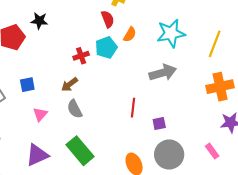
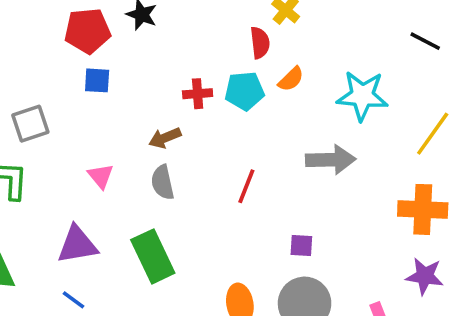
blue square: (27, 85) -> (97, 80), moved
red line: (133, 108) -> (246, 186), moved
pink triangle: (40, 114) -> (101, 176), turned -35

